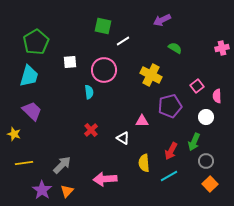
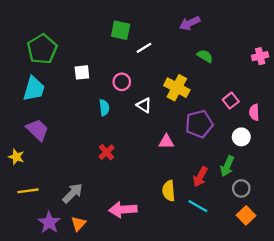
pink circle: (104, 70) -> (122, 82), size x0.6
white triangle: (123, 138) -> (144, 105), moved
cyan line: (169, 176) -> (198, 206), turned 60

